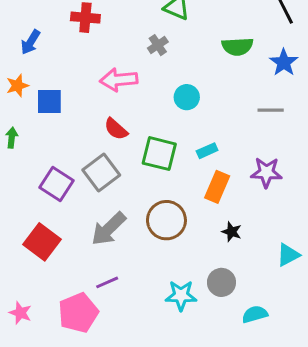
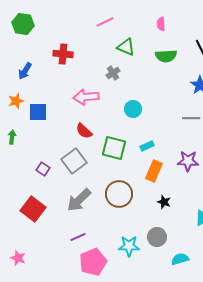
green semicircle: (237, 47) -> (166, 56), moved
purple square: (57, 184) -> (43, 169), size x0.6
pink pentagon: (78, 313) -> (93, 262), moved

